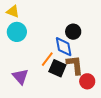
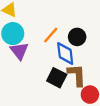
orange line: (47, 59) -> (51, 35), moved
purple triangle: (20, 77) -> (19, 51), moved

